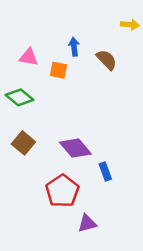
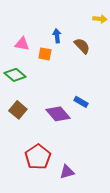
blue rectangle: (105, 171) -> (81, 102), moved, turned -40
red pentagon: (62, 191) -> (38, 157), moved

